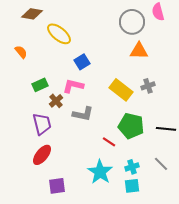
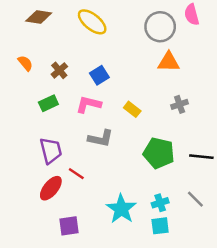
yellow ellipse: (59, 34) -> (92, 22), moved
yellow rectangle: (121, 90) -> (132, 109), moved, size x0.6
brown cross: (56, 101) -> (59, 70), moved
red line: (109, 142) -> (76, 174), moved

